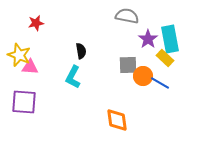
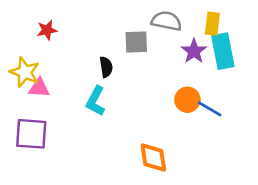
yellow rectangle: (165, 58) -> (212, 24), moved, turned 54
gray square: (128, 65) -> (136, 42), moved

